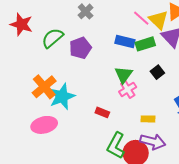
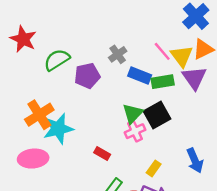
gray cross: (86, 11) -> (118, 54), moved
black square: (157, 72) -> (157, 115), moved, size x1.6
yellow rectangle: (148, 119) -> (154, 168), turned -64

